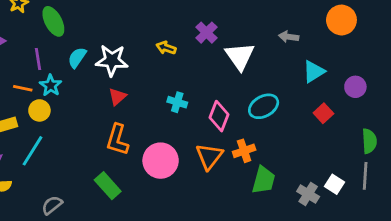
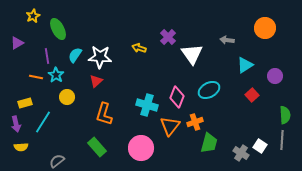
red triangle: (117, 97) -> (96, 81), moved
cyan cross: (177, 102) -> (147, 105), moved, size x1.5
yellow circle: (39, 110) -> (67, 97), moved
pink circle: (161, 161) -> (141, 148), moved

